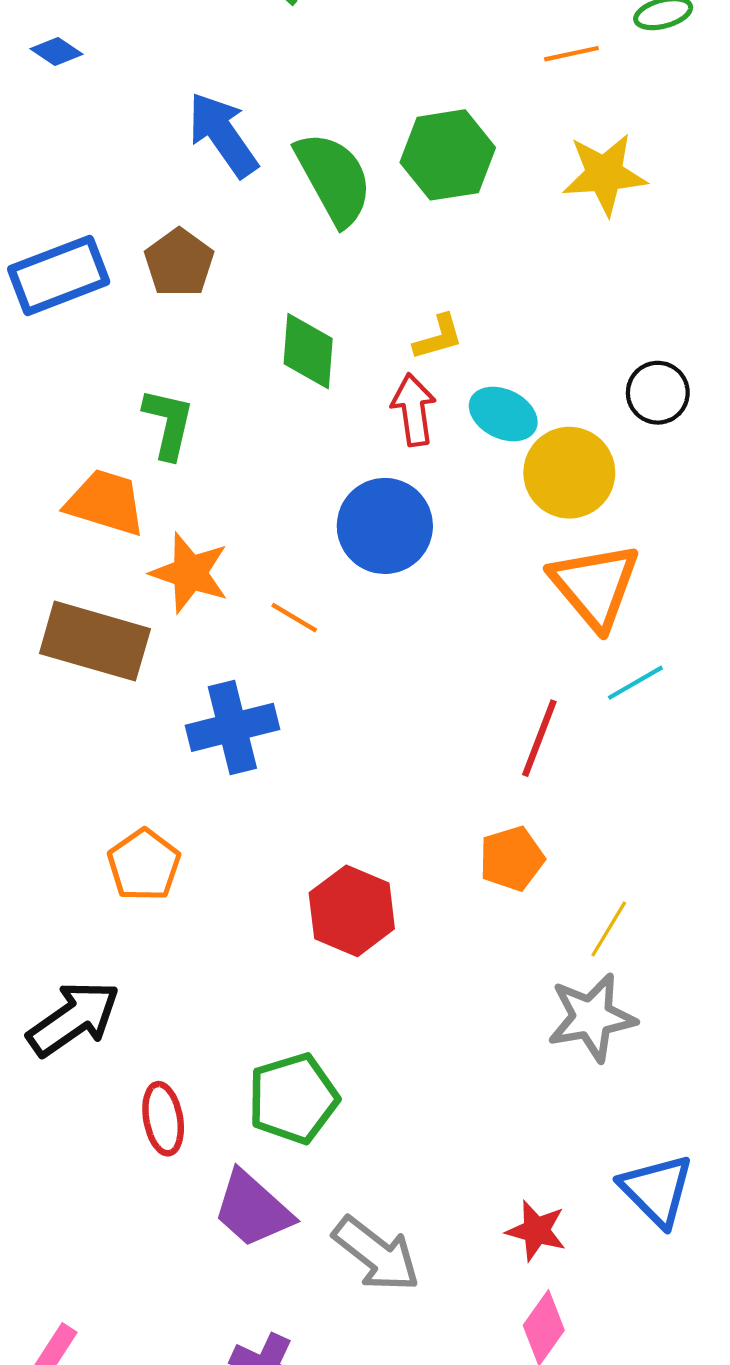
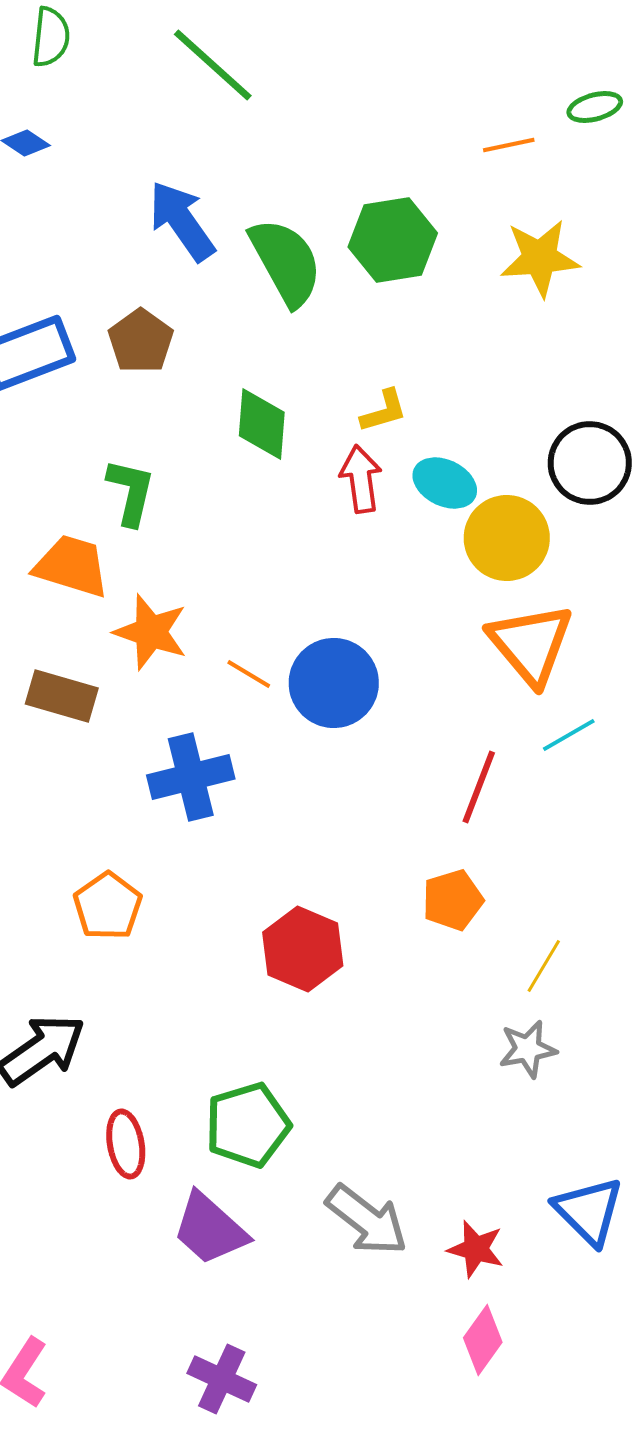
black circle: (658, 393) -> (590, 463), size x1.4
blue circle: (385, 526) -> (334, 683), moved
brown rectangle: (95, 641) -> (62, 696), size x0.7
gray star: (592, 1017) -> (528, 1049), size x0.7
gray arrow: (376, 1254) -> (367, 1220), moved

